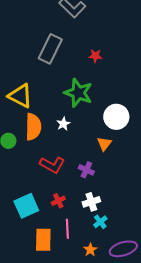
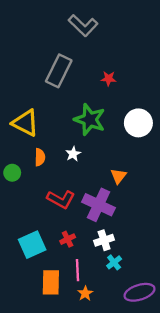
white circle: (116, 117) -> (138, 123), moved
orange semicircle: (33, 127) -> (40, 157), size x0.6
purple cross: (86, 170) -> (99, 205), size x1.8
orange star: (90, 250) -> (85, 293), moved

